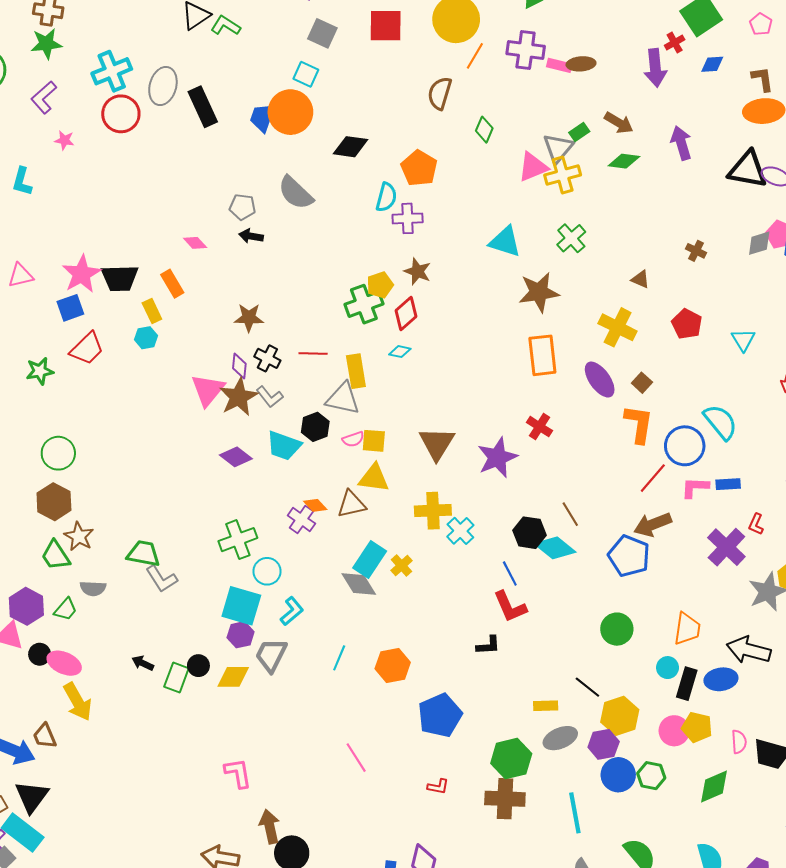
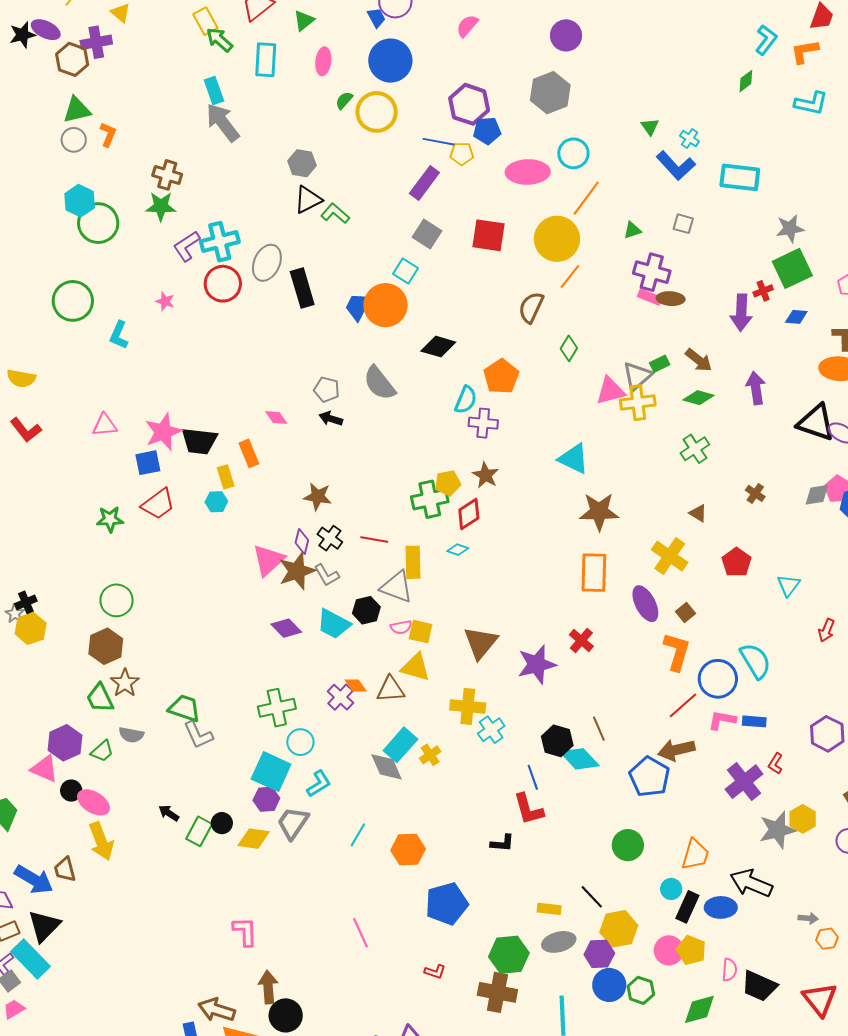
purple cross: (526, 50) -> (652, 272), moved
purple L-shape: (44, 97) -> (187, 246), moved
green cross: (571, 238) -> (695, 449), moved

